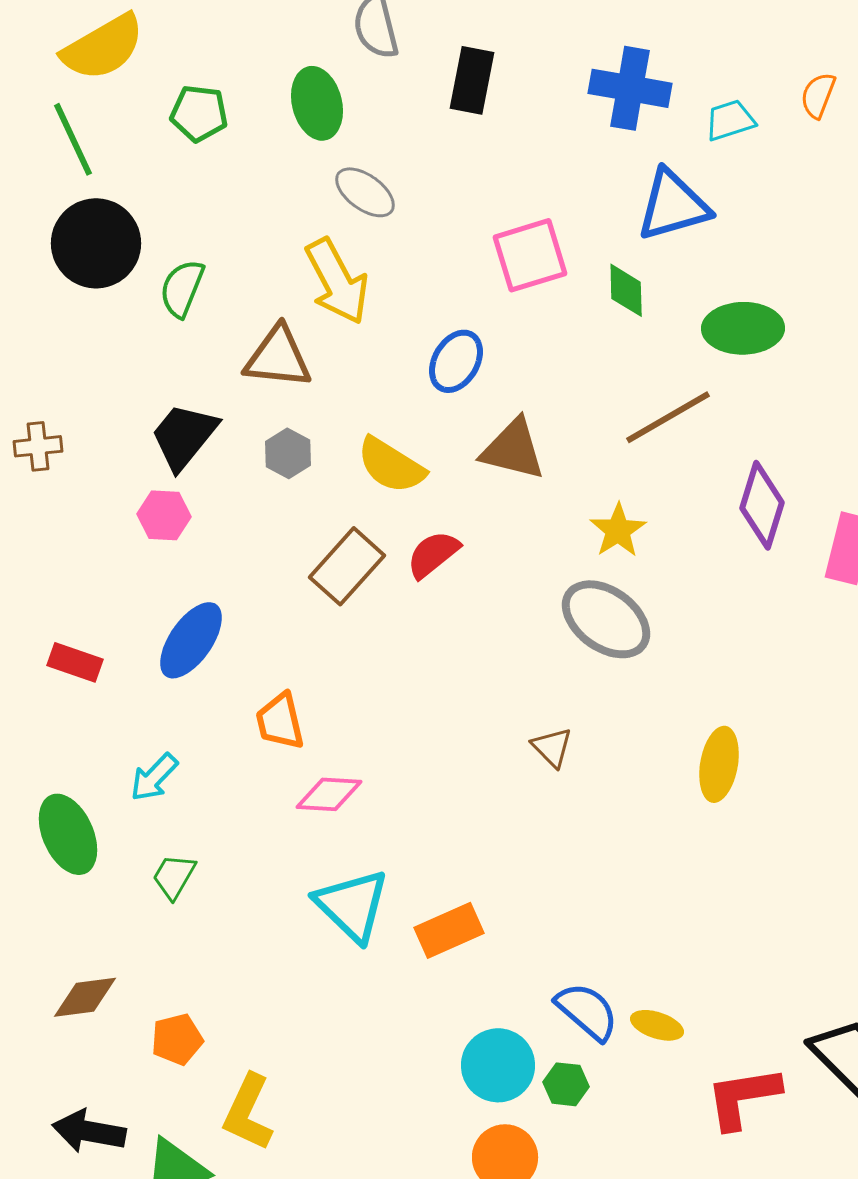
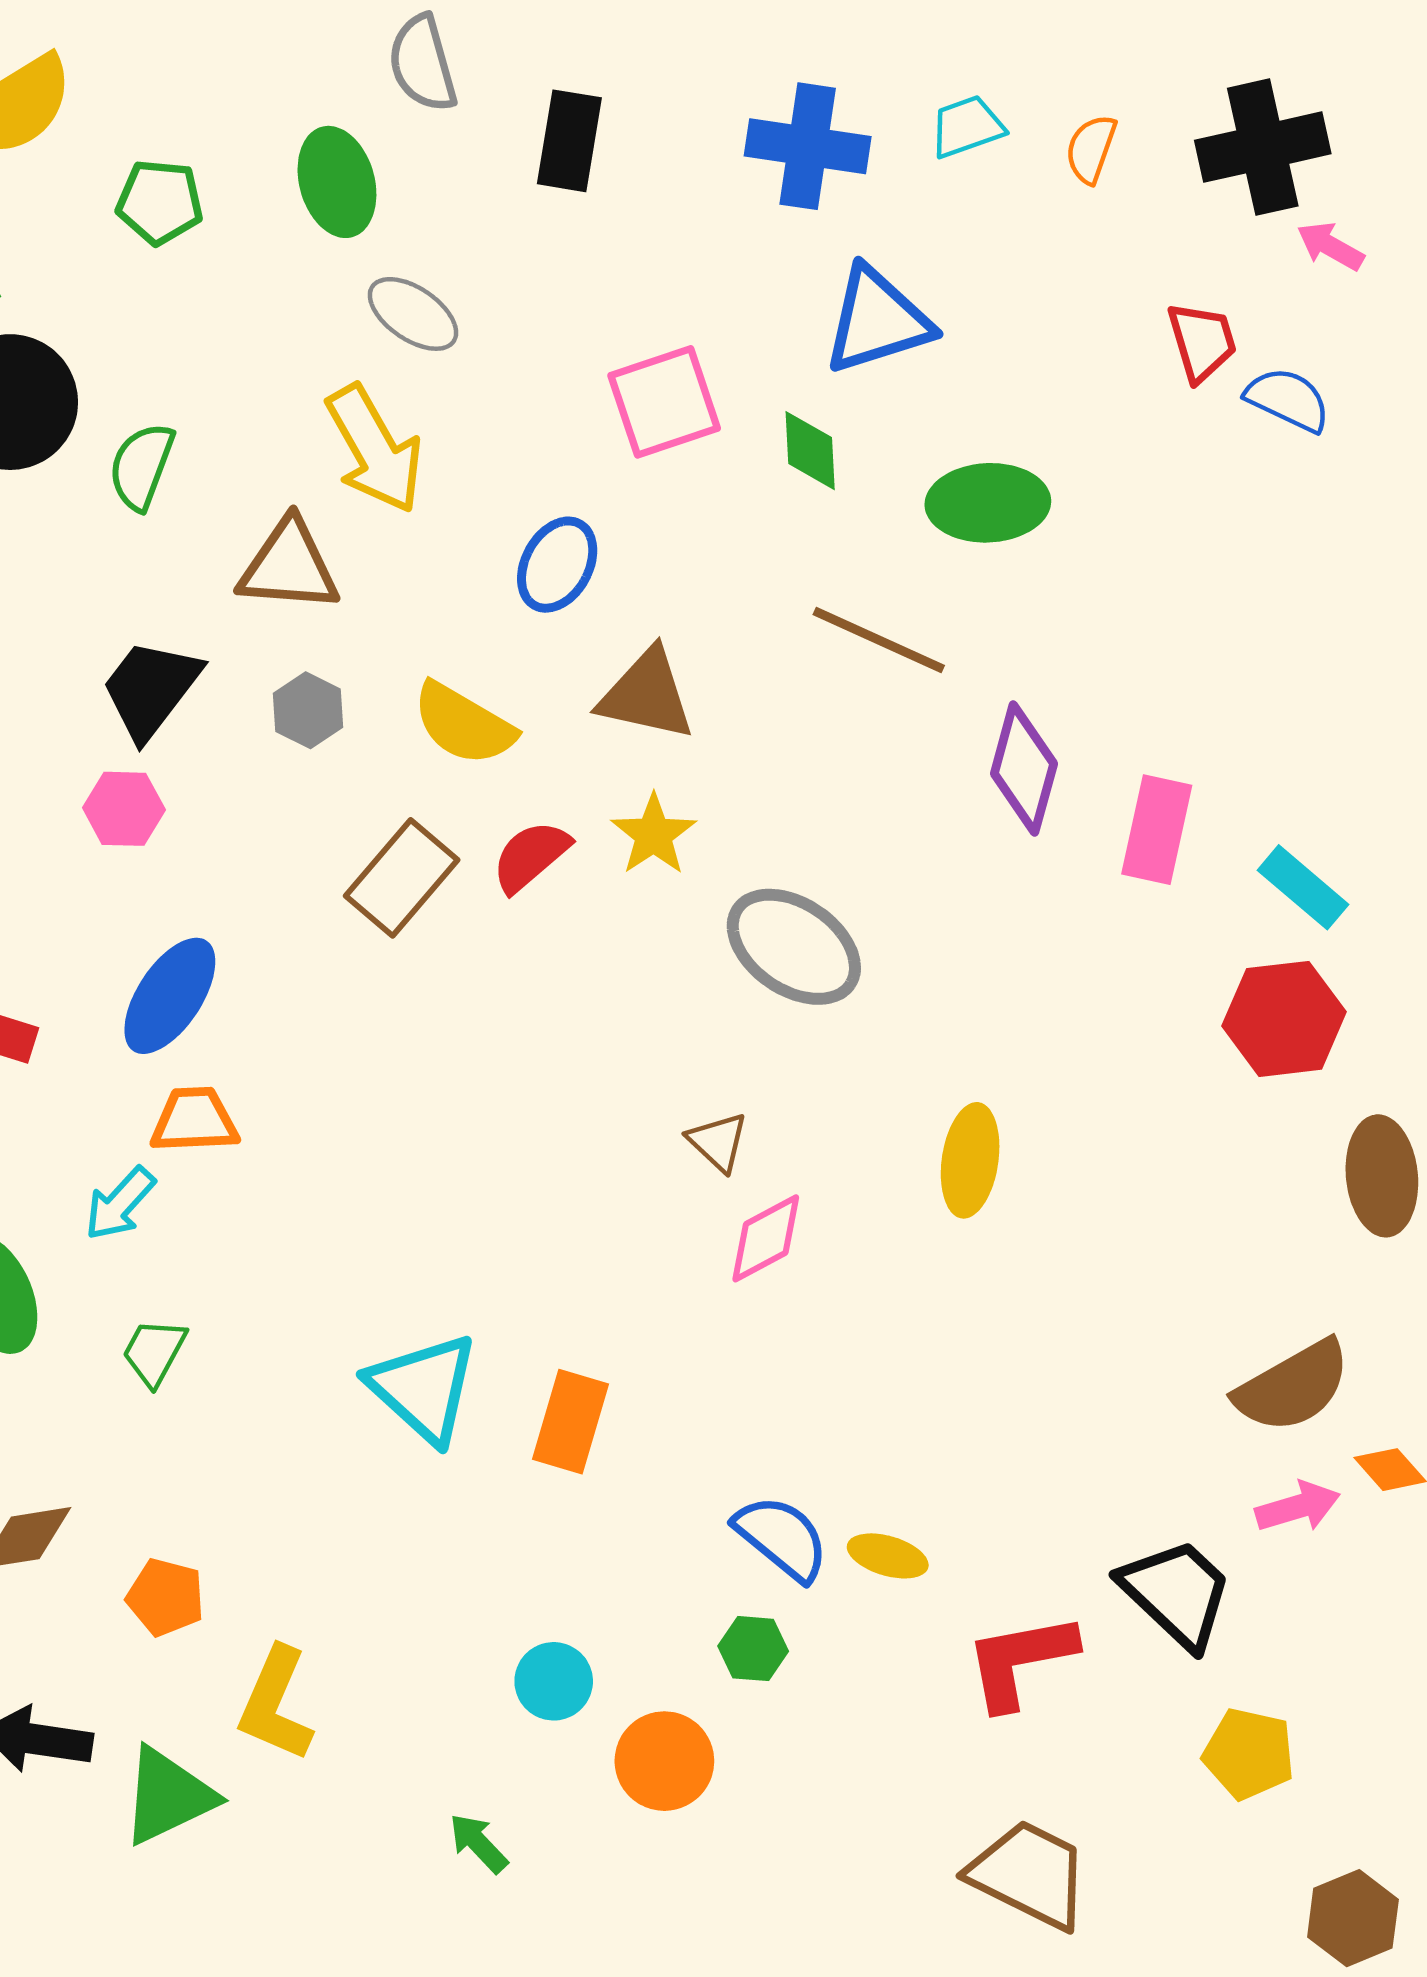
cyan trapezoid: (730, 120) -> (967, 127), moved
brown line: (668, 417) -> (879, 640), turned 56
yellow star: (618, 530) -> (654, 835), moved
orange trapezoid: (280, 721) -> (194, 1120), moved, turned 102
pink diamond: (329, 794) -> (766, 1238), moved, turned -30
orange rectangle: (449, 930) -> (571, 1422), turned -48
orange pentagon: (177, 1039) -> (166, 1597), turned 30
cyan circle: (498, 1065) -> (554, 1681), moved, size x0.7

